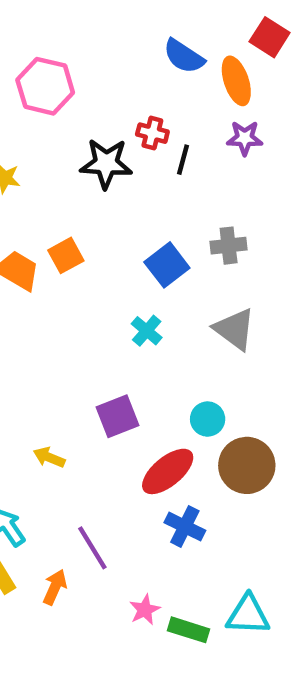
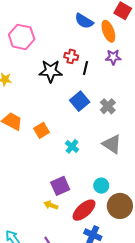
gray cross: (229, 246) -> (108, 106), turned -35
orange square: (66, 255) -> (41, 130), moved
blue square: (167, 265) -> (80, 101), moved
yellow arrow: (49, 457) -> (51, 205), moved

